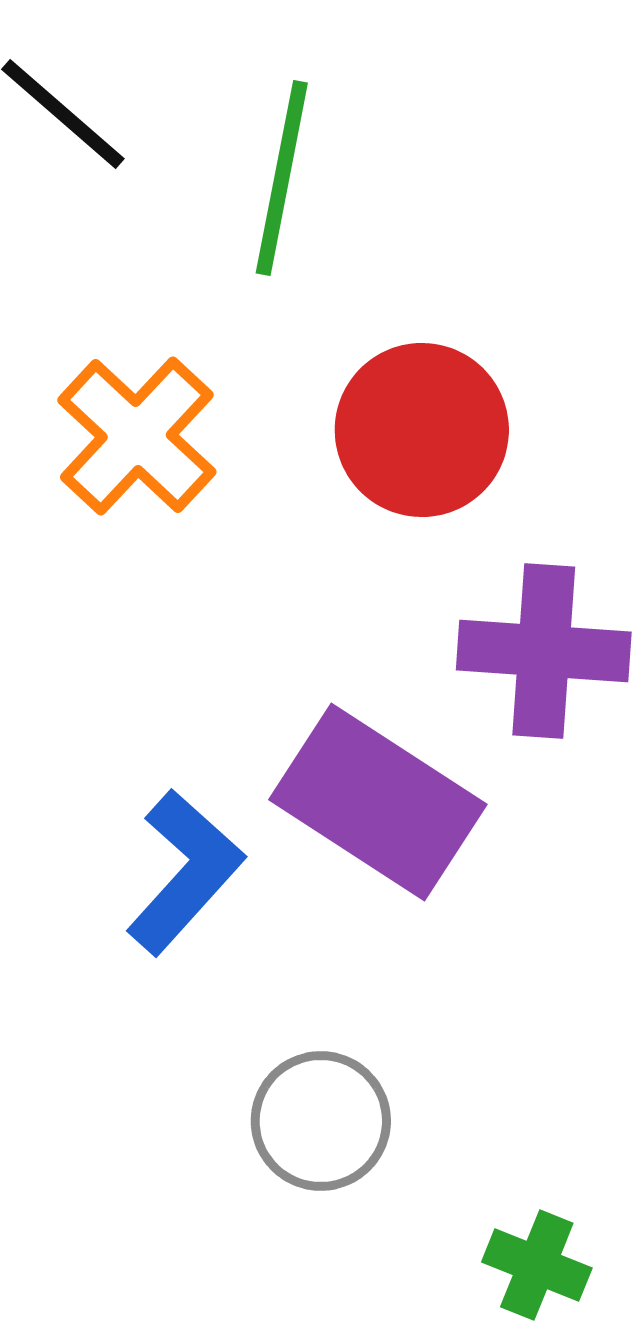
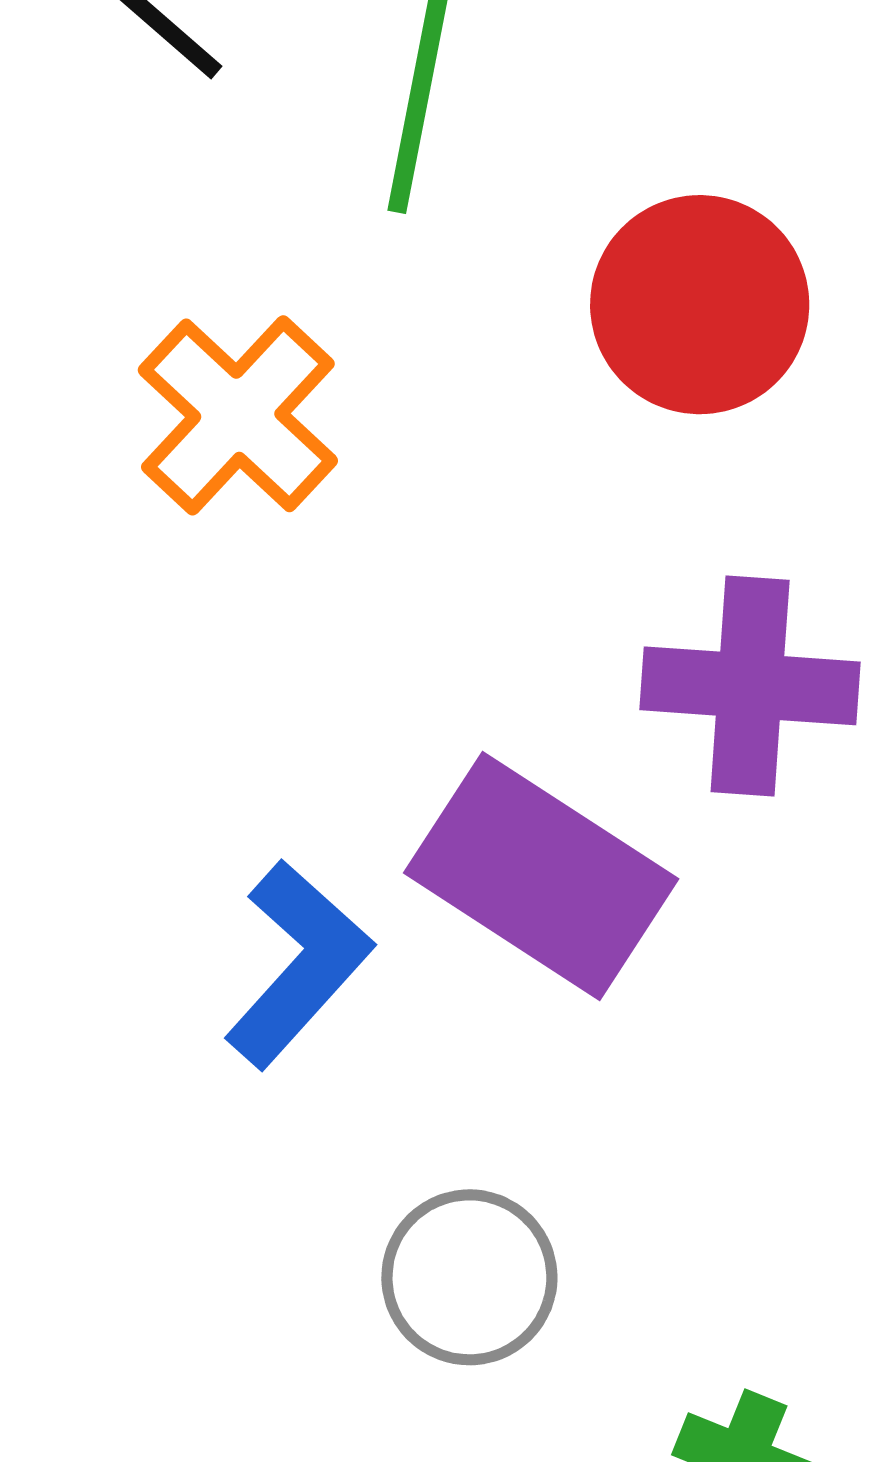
red circle: (422, 430) -> (700, 305), moved

